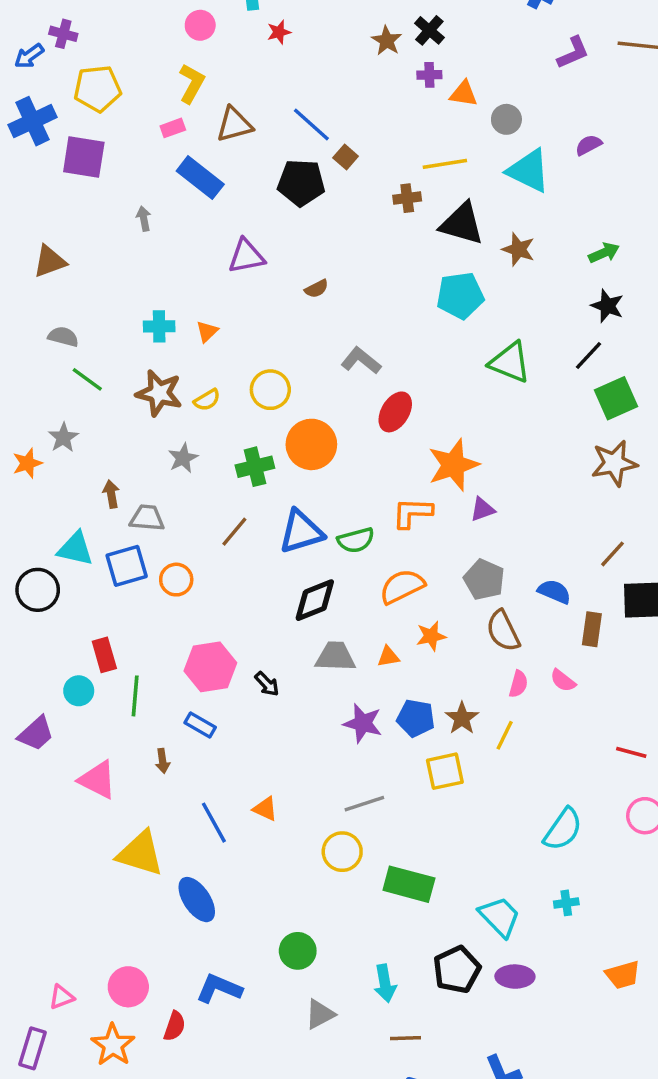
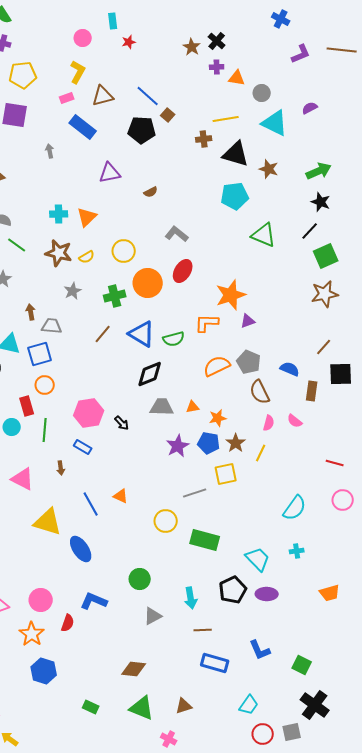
green arrow: (604, 253) -> (319, 171), size x1.4
orange triangle: (207, 332) -> (87, 217), size x1.5
red ellipse: (395, 412) -> (183, 271), moved
blue triangle: (301, 532) -> (142, 334), turned 48
orange circle: (176, 580) -> (45, 385), moved
orange semicircle: (402, 586) -> (217, 366), moved
orange star: (431, 636) -> (218, 418), moved
purple star: (363, 723) -> (178, 446), turned 30
gray line: (364, 804) -> (195, 493), moved

